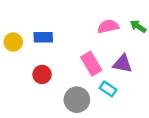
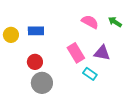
pink semicircle: (108, 26) -> (90, 22), turned 42
gray circle: (77, 100) -> (42, 83), moved

